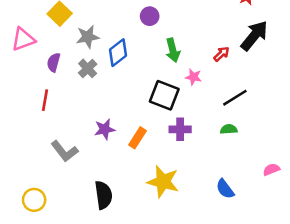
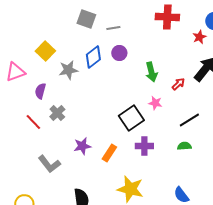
green arrow: (173, 50) -> (151, 72), moved
blue diamond: (118, 53) -> (93, 57), moved
gray cross: (88, 68) -> (57, 113), moved
black square: (164, 95) -> (131, 118), turned 35
red line: (45, 100) -> (33, 122), turned -54

